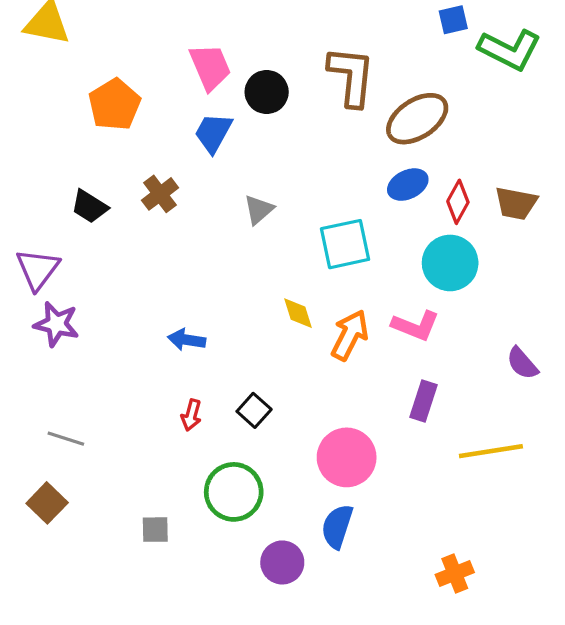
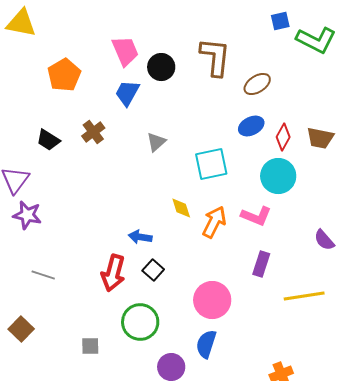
brown ellipse: (417, 119) -> (257, 84), size x0.7
blue arrow: (187, 340) -> (140, 237), moved
red arrow: (191, 415) -> (113, 273), size x1.8
gray line: (66, 439) -> (43, 275), moved

